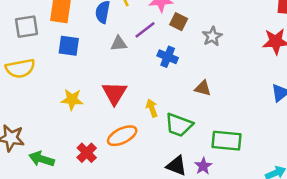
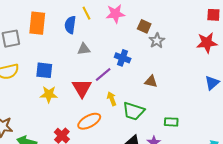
brown square: (179, 22) -> (144, 26), moved
purple line: (145, 30) -> (103, 75), moved
blue square: (69, 46) -> (44, 70), moved
green rectangle: (226, 141) -> (171, 122), size x0.6

